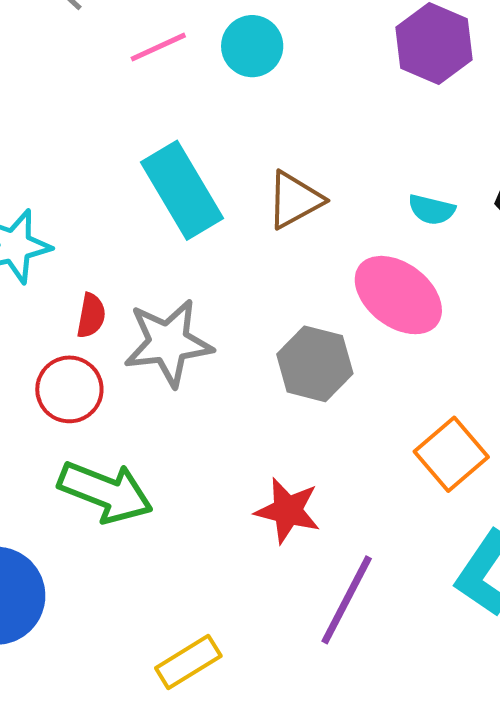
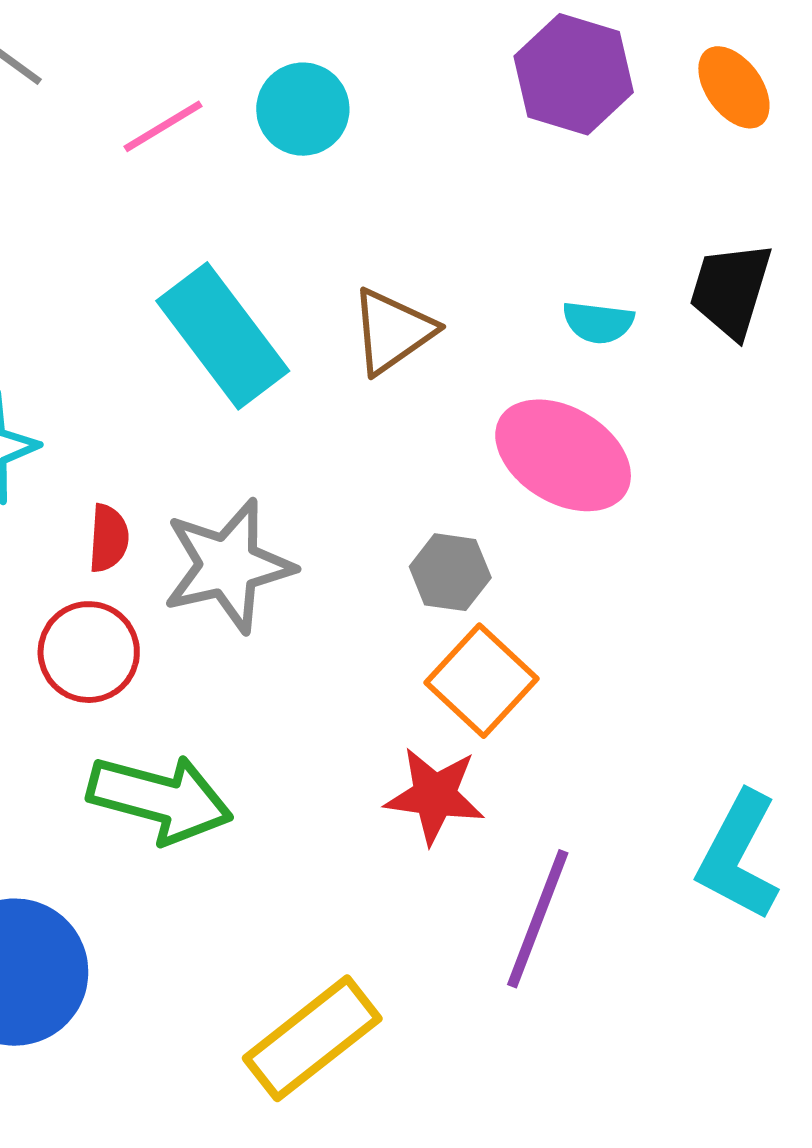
gray hexagon: (315, 364) -> (450, 572), size x0.7
orange square: (451, 454) -> (481, 681), moved
yellow rectangle: (188, 662) -> (312, 1038), size x1.4

